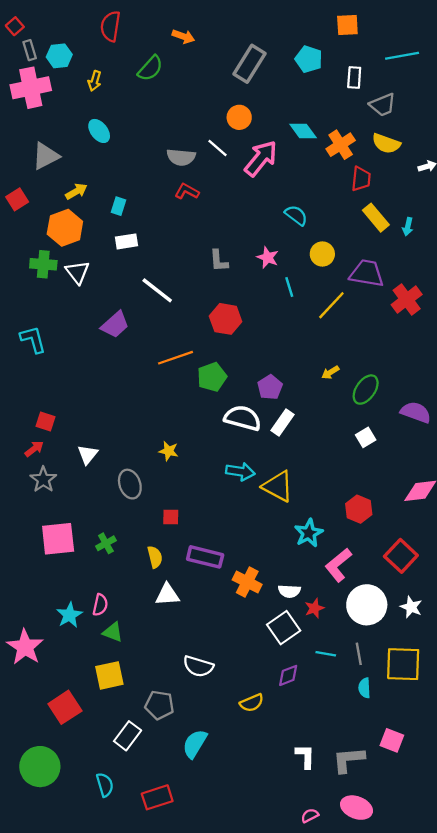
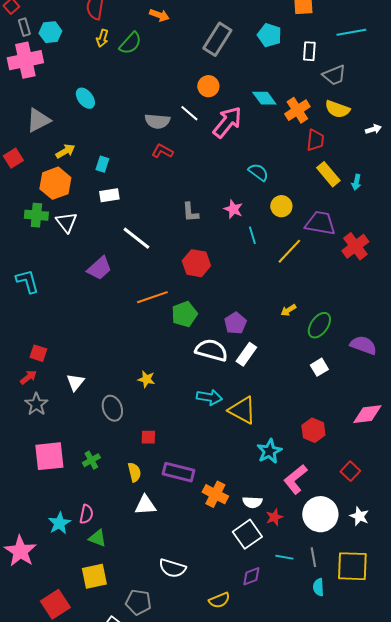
yellow arrow: (95, 81) -> (102, 38), moved
red square: (401, 556) -> (350, 471), size x0.7

